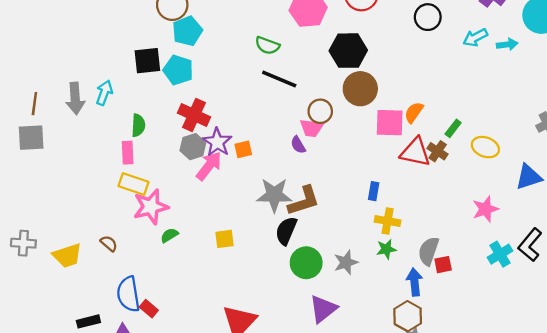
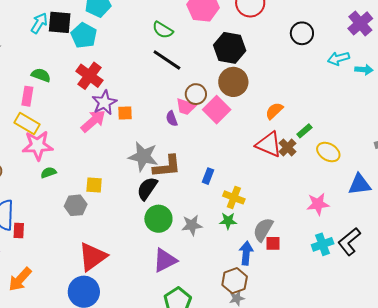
cyan arrow: (104, 93) -> (39, 23), moved
pink square: (390, 123) -> (217, 110), moved, turned 32
green semicircle: (138, 125) -> (41, 75), turned -84
gray hexagon: (193, 147) -> (76, 205), moved
blue rectangle: (374, 191) -> (208, 176), moved
red rectangle: (149, 309) -> (19, 231), turned 42

